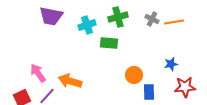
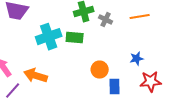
gray cross: (152, 19) -> (106, 20), moved
cyan cross: (87, 25) -> (49, 37), moved, size x1.4

